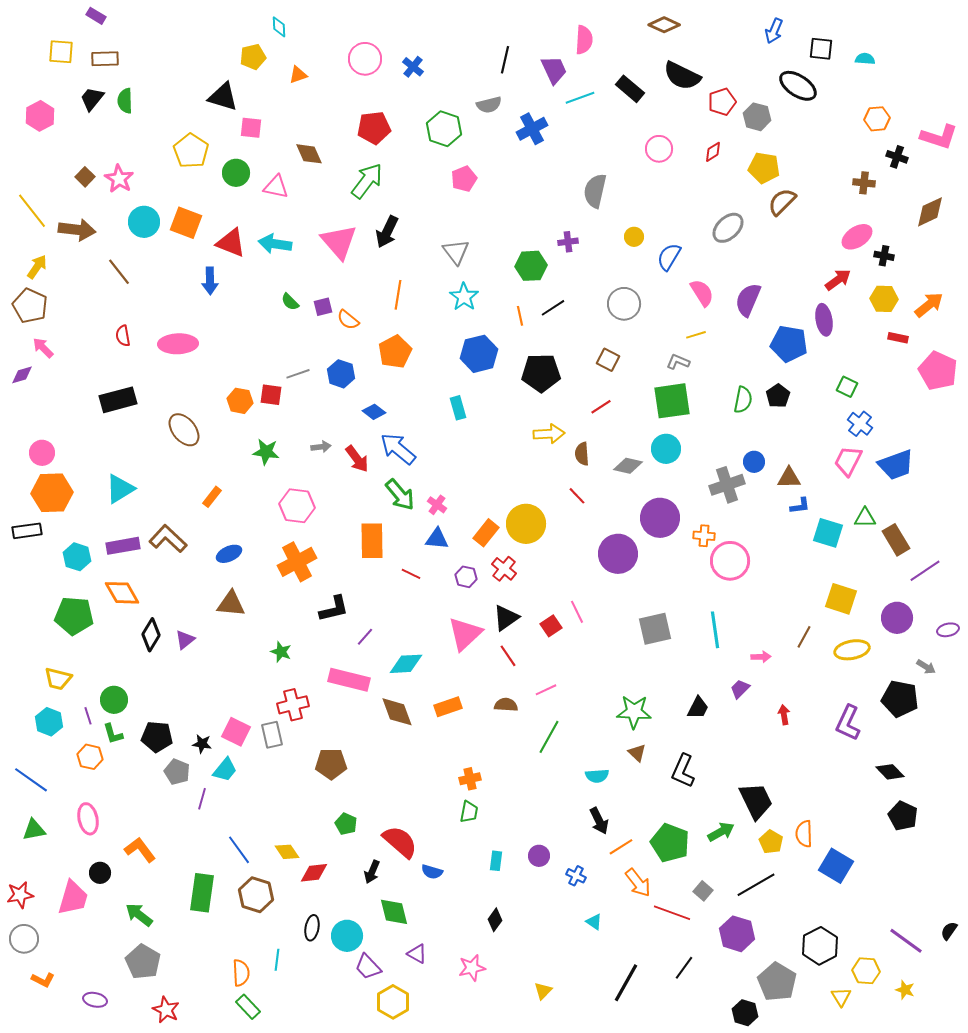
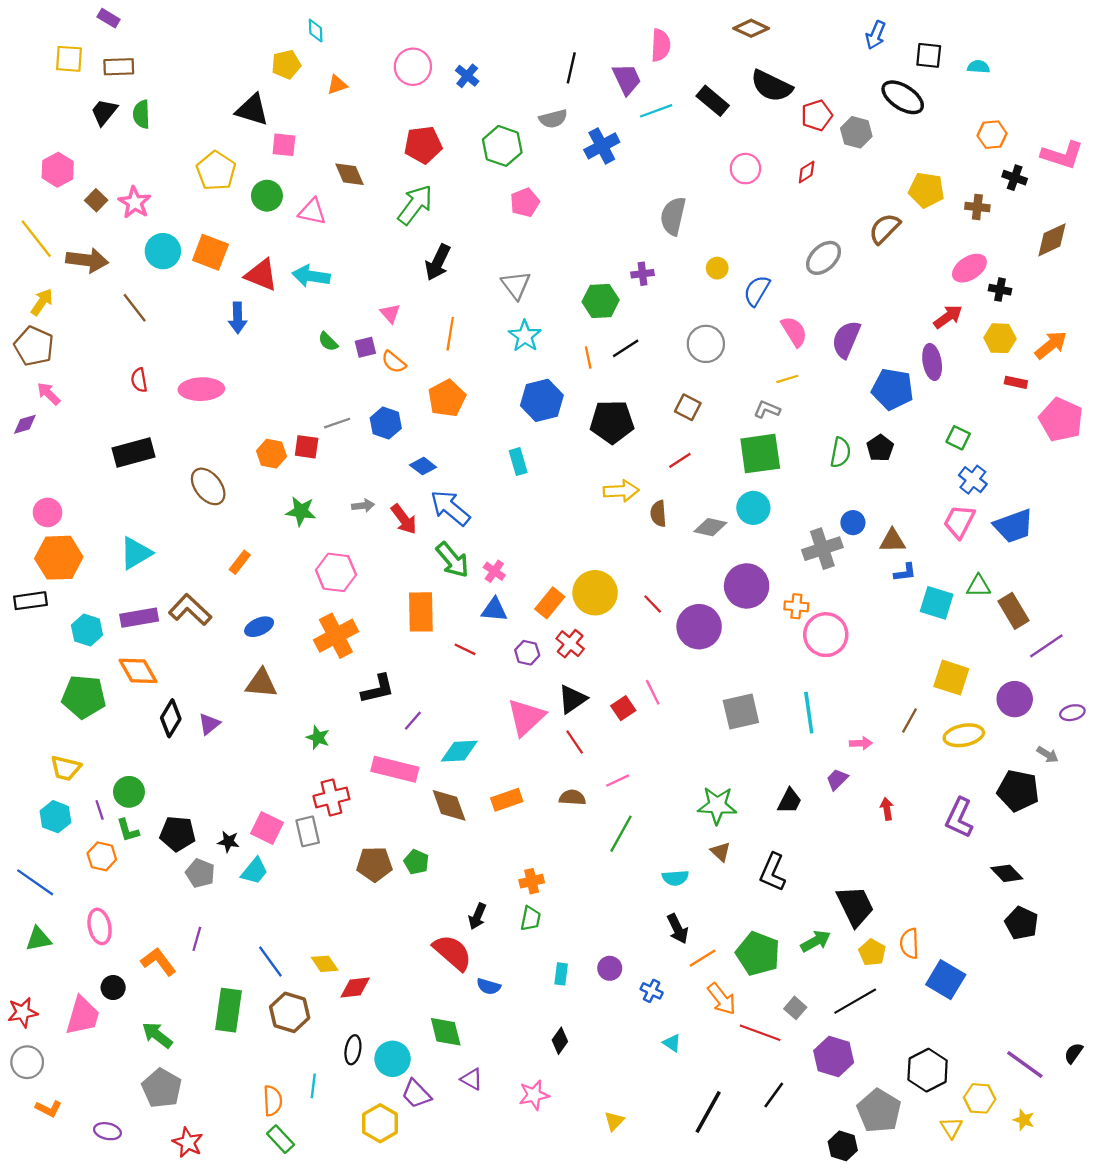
pink hexagon: (40, 116) -> (58, 170), moved
yellow pentagon: (764, 168) -> (926, 190), moved
pink triangle: (339, 242) -> (390, 313), moved, size x0.5
red line: (577, 496) -> (653, 604), moved
purple line: (202, 799) -> (197, 939), moved
green pentagon: (346, 824) -> (416, 862), moved
black arrow: (372, 872) -> (477, 916), moved
yellow hexagon: (393, 1002) -> (380, 1123), moved

